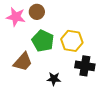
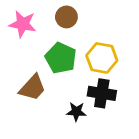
brown circle: (37, 12) -> (66, 17), moved
black cross: (85, 66) -> (102, 93), moved

